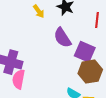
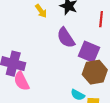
pink semicircle: (19, 79) -> (21, 81), turned -36

